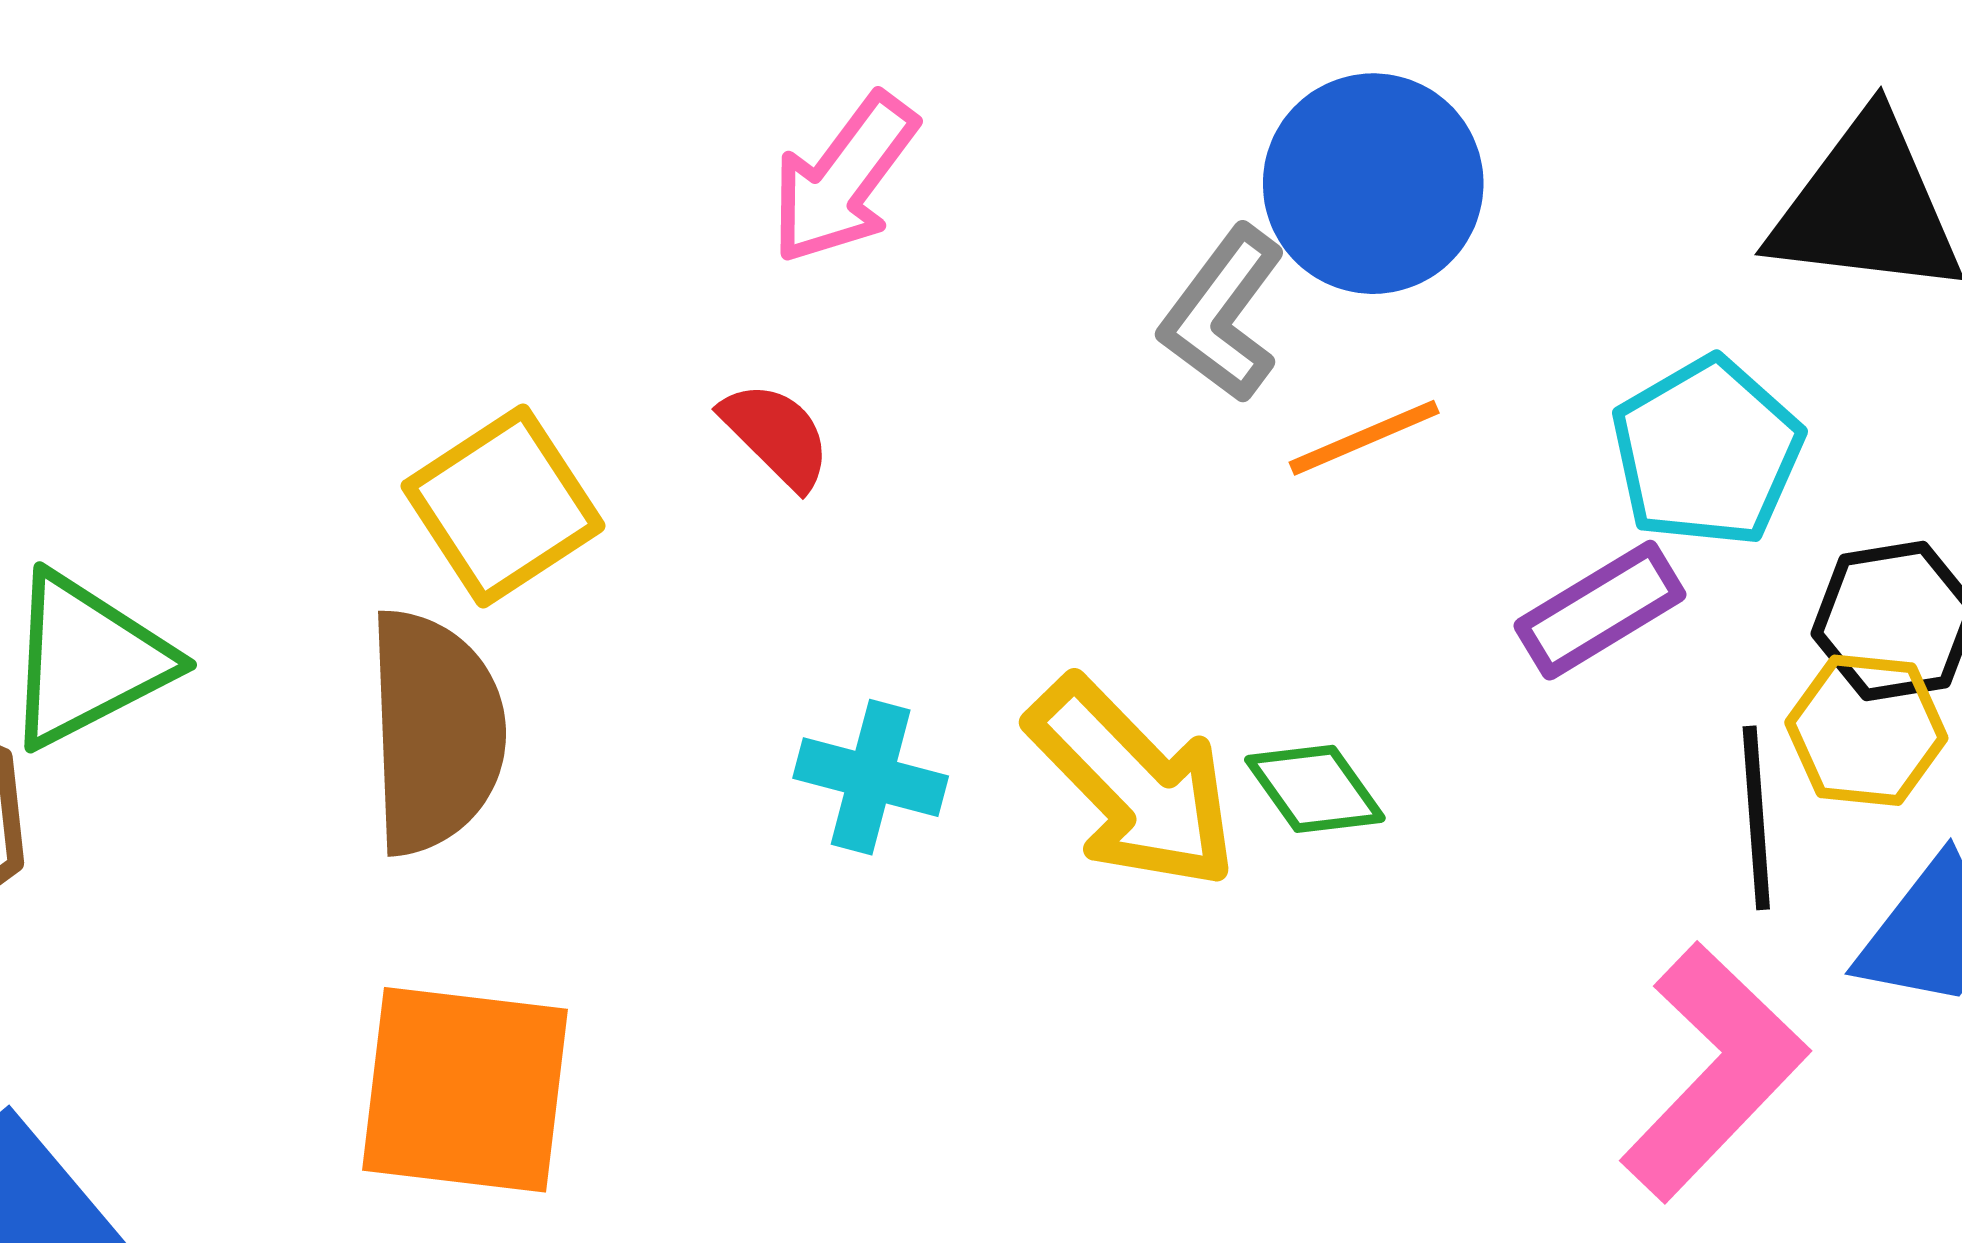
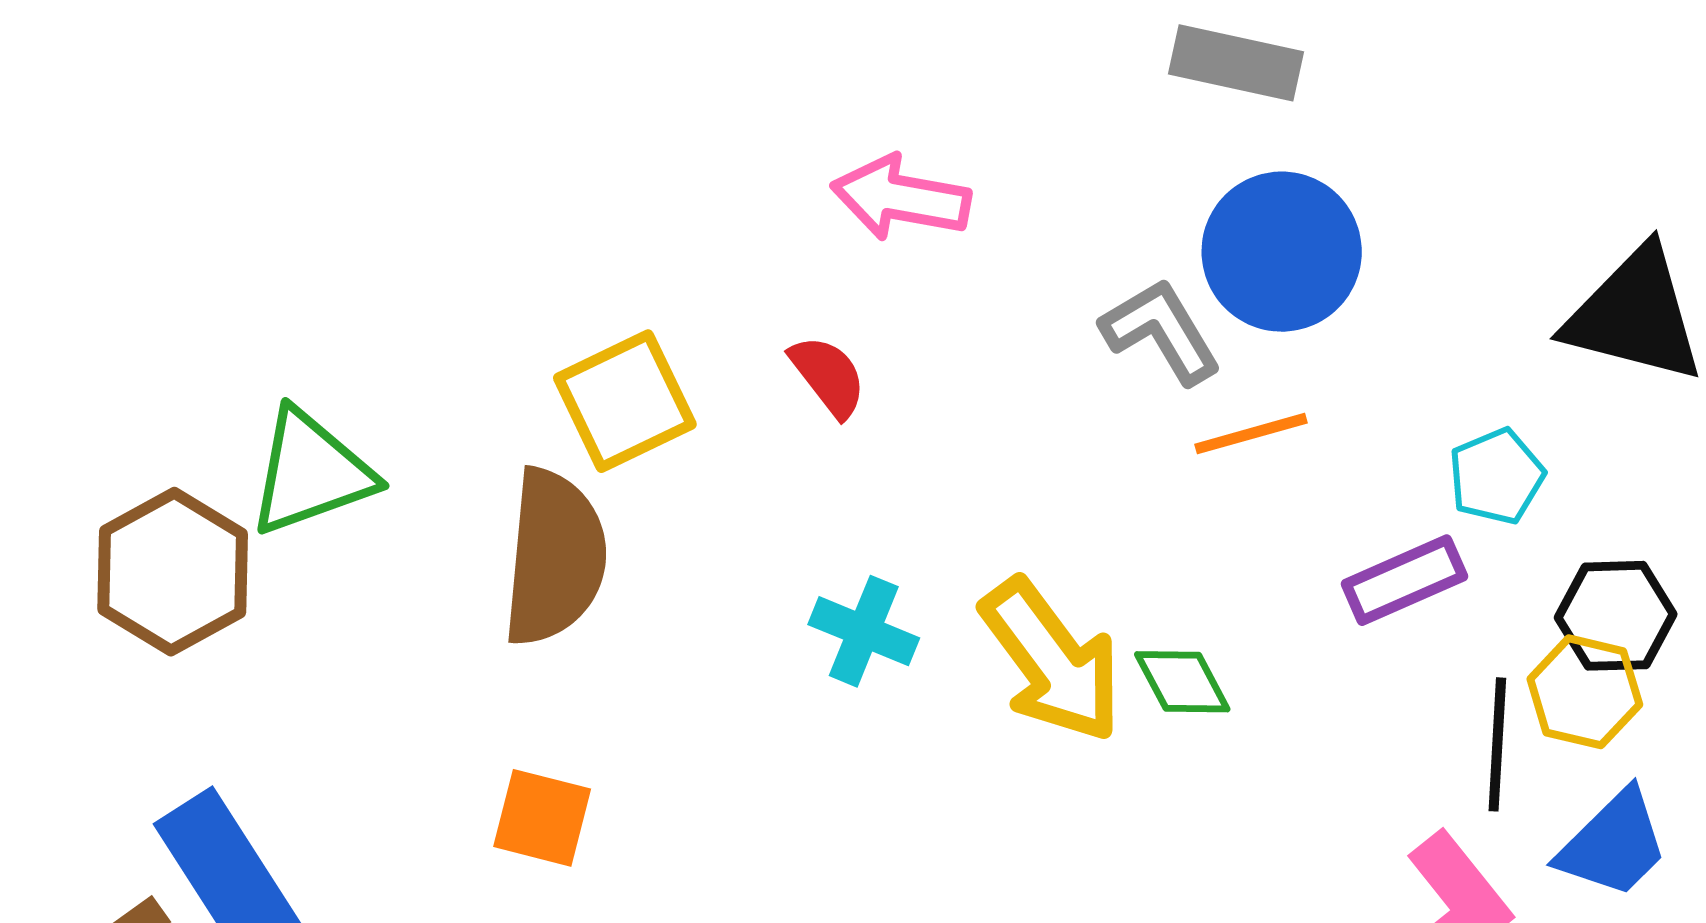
pink arrow: (844, 179) -> (901, 198), turned 56
gray L-shape: (1223, 314) -> (1161, 331), turned 105
cyan pentagon: (1707, 452) -> (1496, 476), size x0.7
orange square: (465, 1090) -> (542, 818), size x0.6

